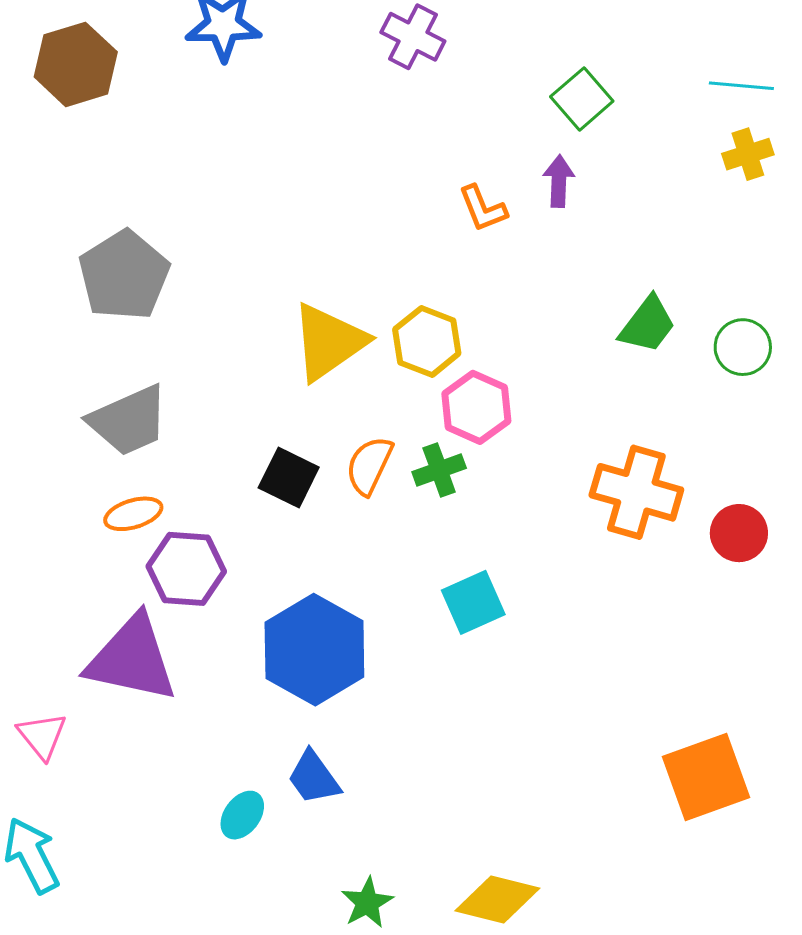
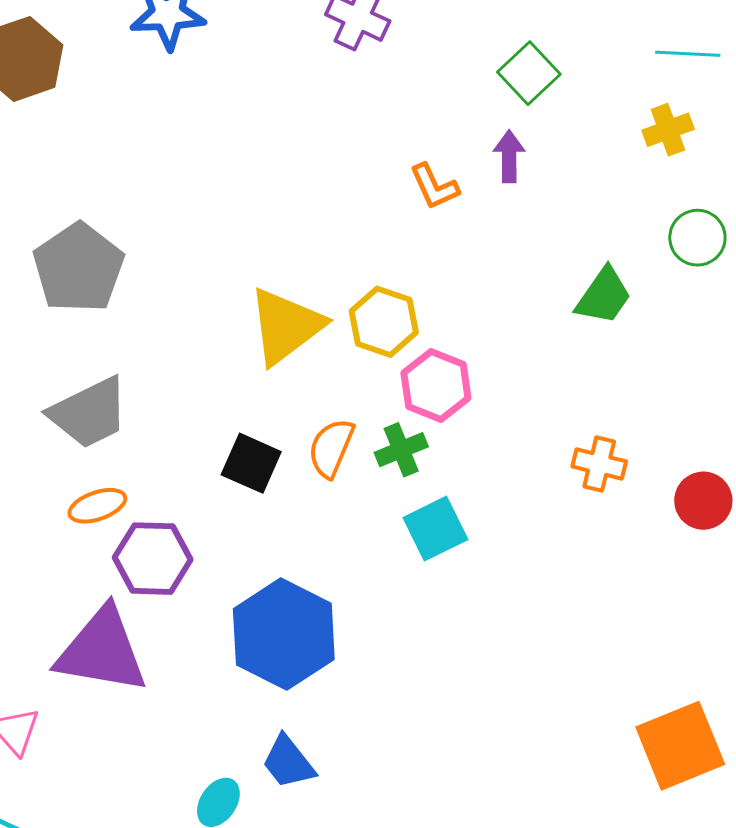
yellow cross: (748, 154) -> (668, 130), moved
green circle: (743, 347) -> (697, 238), moved
orange cross: (636, 492) -> (599, 464), size x0.6
cyan square: (473, 602) -> (435, 529), moved

